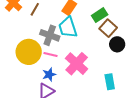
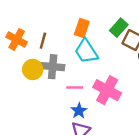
gray cross: (50, 35) -> (53, 67), moved
yellow circle: (29, 52) -> (33, 69), moved, size x0.7

